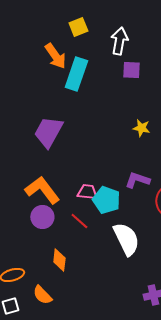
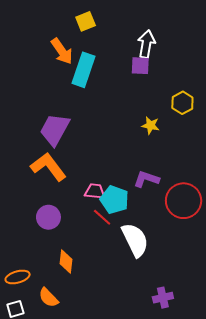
white arrow: (119, 41) -> (146, 44), moved
orange L-shape: (42, 190) -> (48, 167), moved
red line: (79, 221) -> (102, 217), moved

